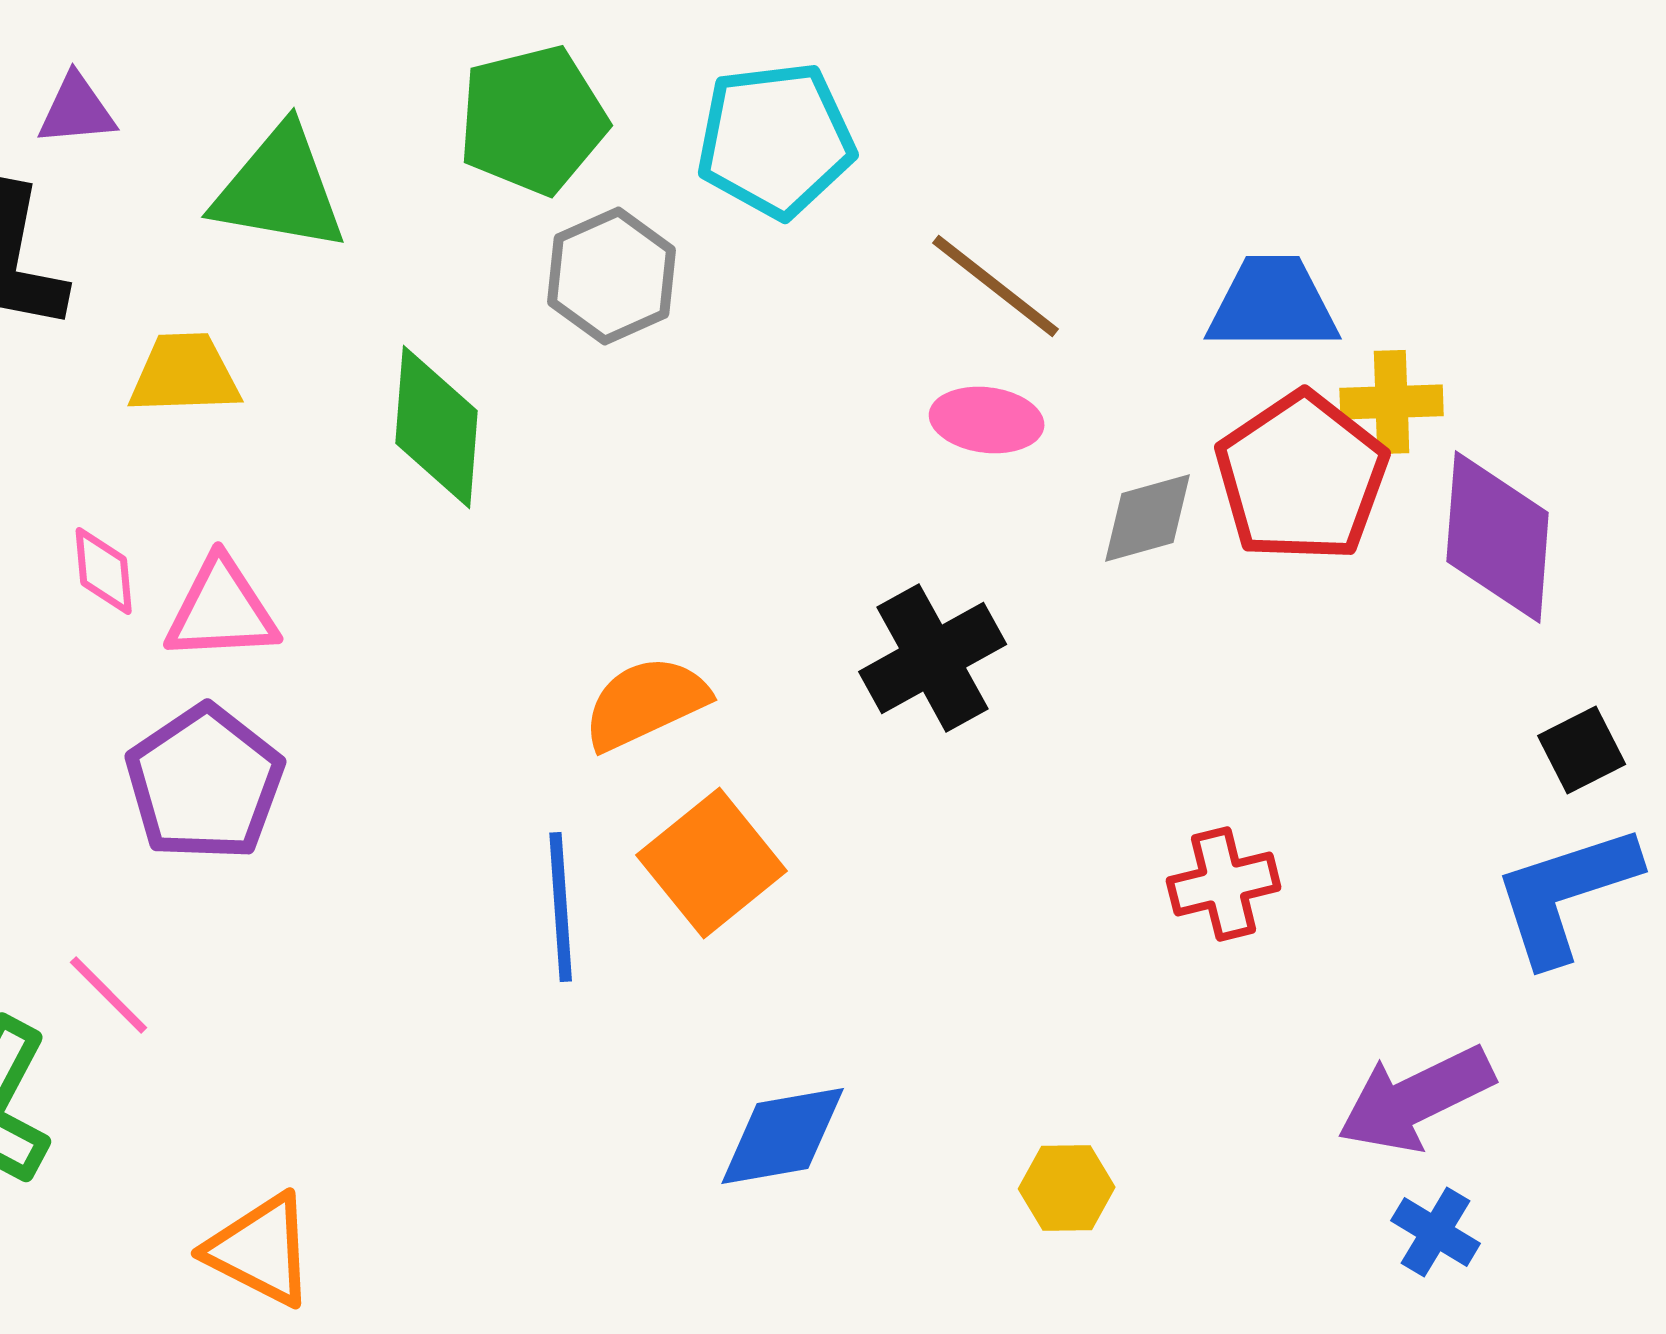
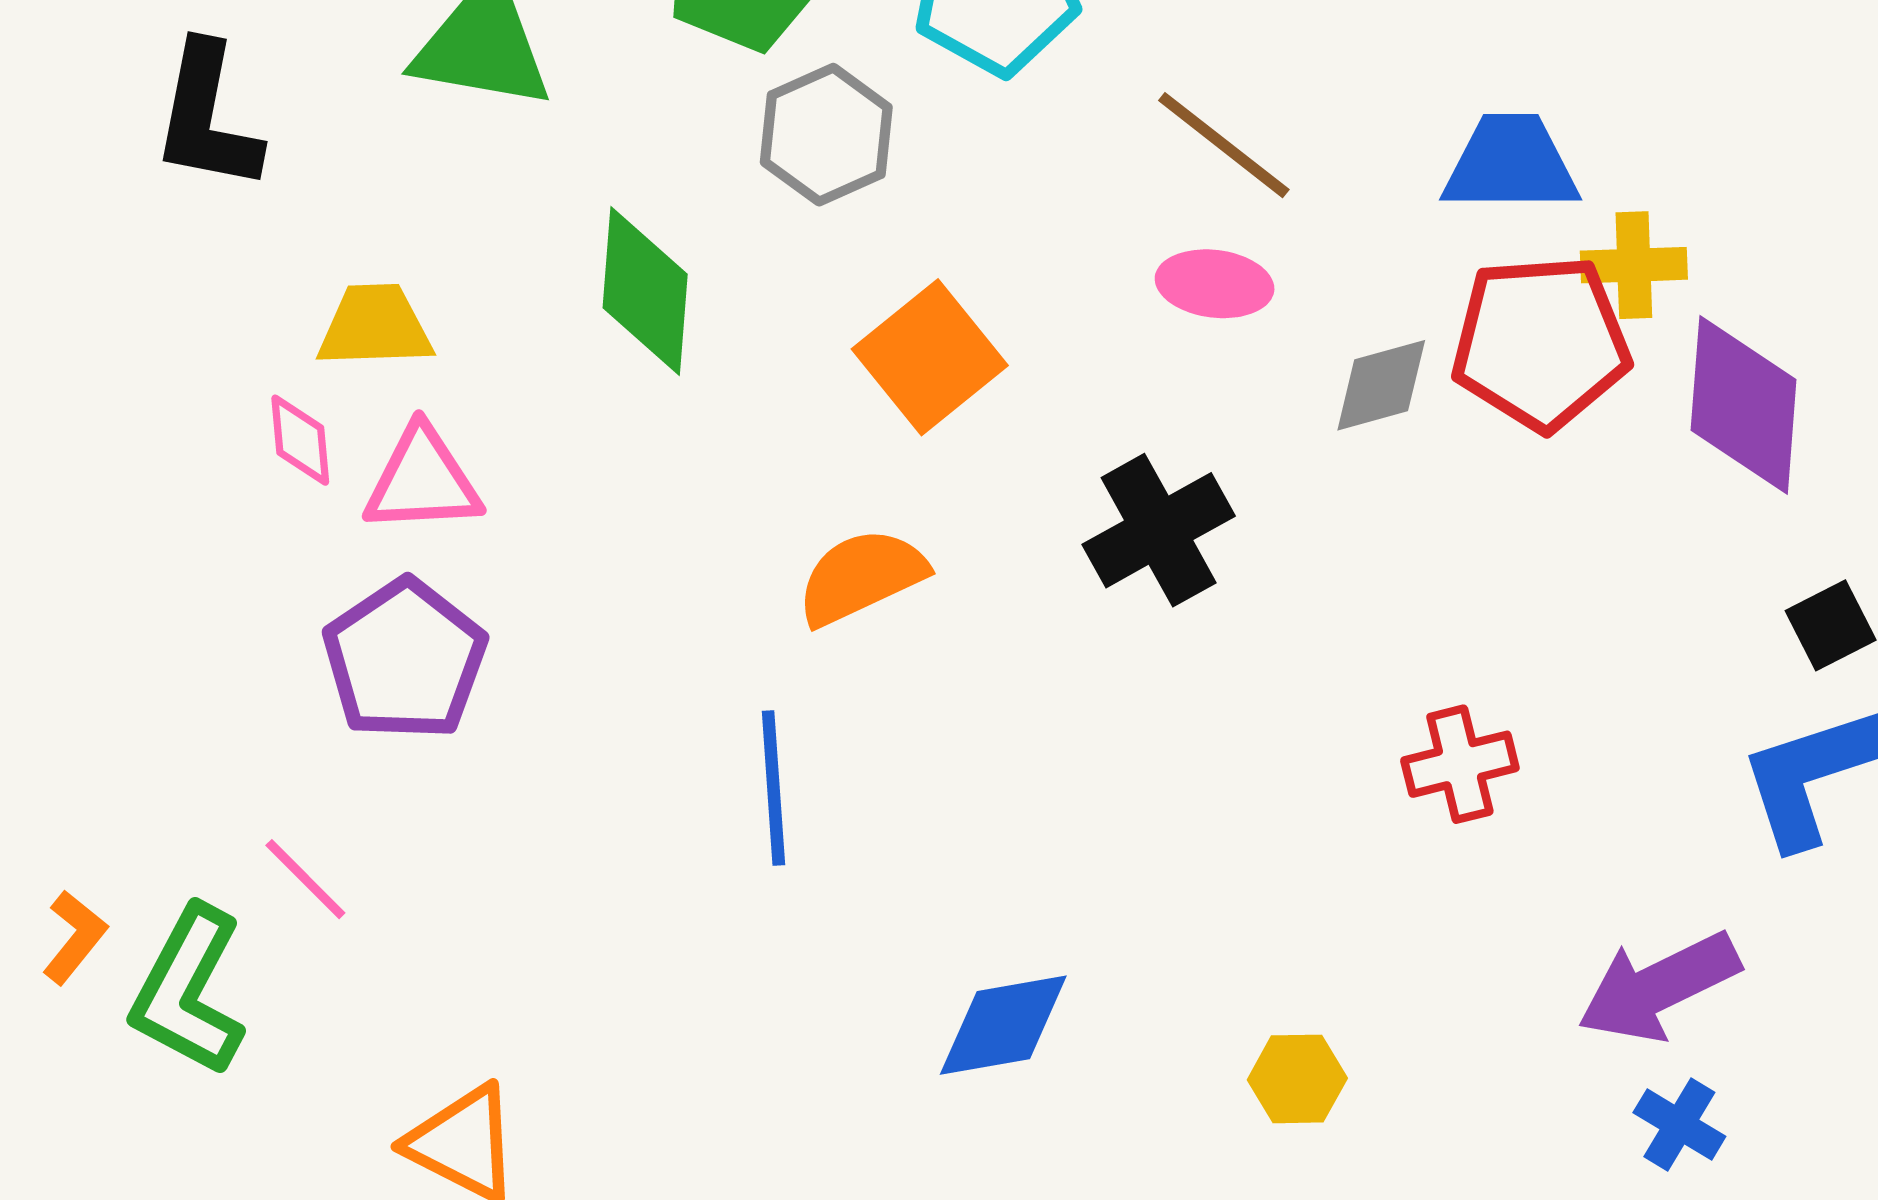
yellow trapezoid: (185, 374) -> (375, 326), moved
red pentagon: (1302, 477) -> (1541, 343), turned 30
orange square: (712, 863) -> (930, 357), moved

